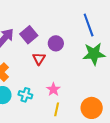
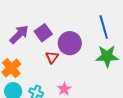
purple circle: (56, 43) -> (70, 43), size x1.5

